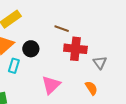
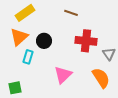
brown line: (62, 29) -> (71, 13), moved
orange semicircle: (91, 88) -> (101, 78), size x1.5

